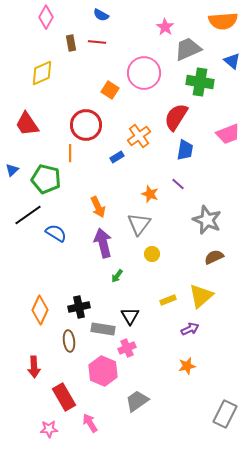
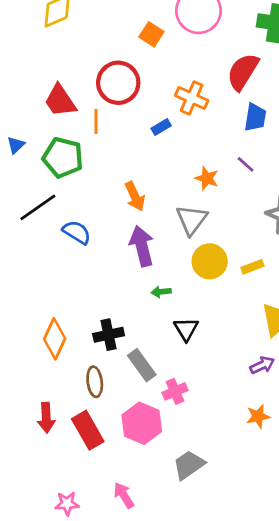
red trapezoid: (27, 124) -> (60, 101), moved
orange cross: (139, 136) -> (192, 98), turned -30
yellow circle: (152, 254) -> (210, 261), size x1.6
green arrow: (117, 276) -> (161, 292), turned 48
yellow rectangle: (168, 300) -> (252, 267), moved
black triangle: (130, 316) -> (186, 329), moved
gray rectangle: (103, 329) -> (142, 365), turned 45
red rectangle: (64, 397) -> (88, 430), moved

